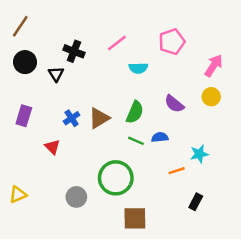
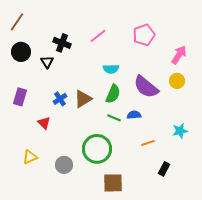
cyan semicircle: (138, 68) -> (111, 69), moved
purple semicircle: (174, 104) -> (146, 87), size x1.5
cyan star: (199, 154) -> (180, 131), moved
yellow triangle: (18, 195) -> (30, 157), moved

